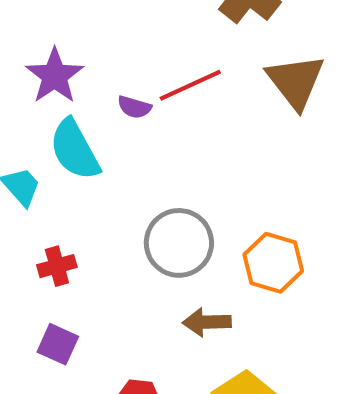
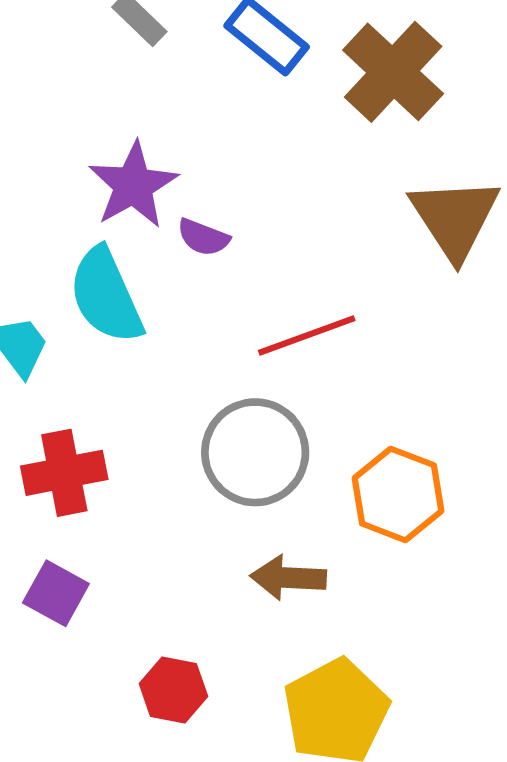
purple star: (55, 76) -> (133, 185), moved
red line: (190, 85) -> (307, 335), moved
red cross: (57, 266) -> (64, 473), size x1.4

